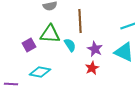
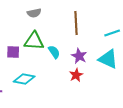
brown line: (80, 21) -> (76, 23), moved
purple square: (29, 45) -> (13, 52), turned 32

